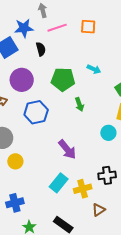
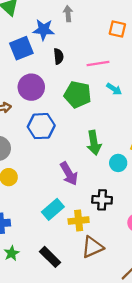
orange square: (88, 27) -> (117, 29), moved
pink line: (57, 28) -> (98, 63), moved
green arrow: (79, 104) -> (94, 143), moved, size x1.5
black cross: (107, 175) -> (102, 200), moved
brown triangle: (99, 210) -> (92, 247), size x1.5

